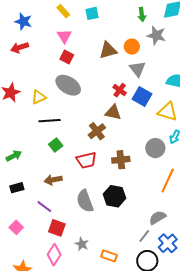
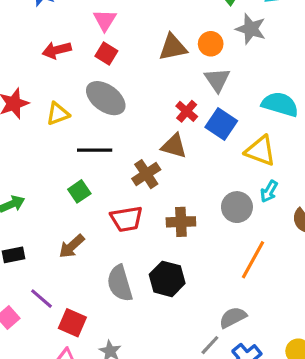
red arrow: (20, 47) -> (57, 50), moved
black line: (50, 121) -> (95, 150), moved
brown arrow: (53, 180) -> (72, 246), turned -36
purple line: (44, 207) -> (41, 299), moved

